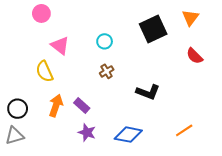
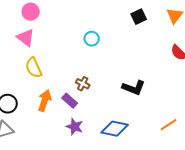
black square: (153, 29) -> (139, 17), moved, size x0.6
pink triangle: (60, 46) -> (26, 38), moved
brown cross: (107, 71) -> (83, 84), moved, turned -32

